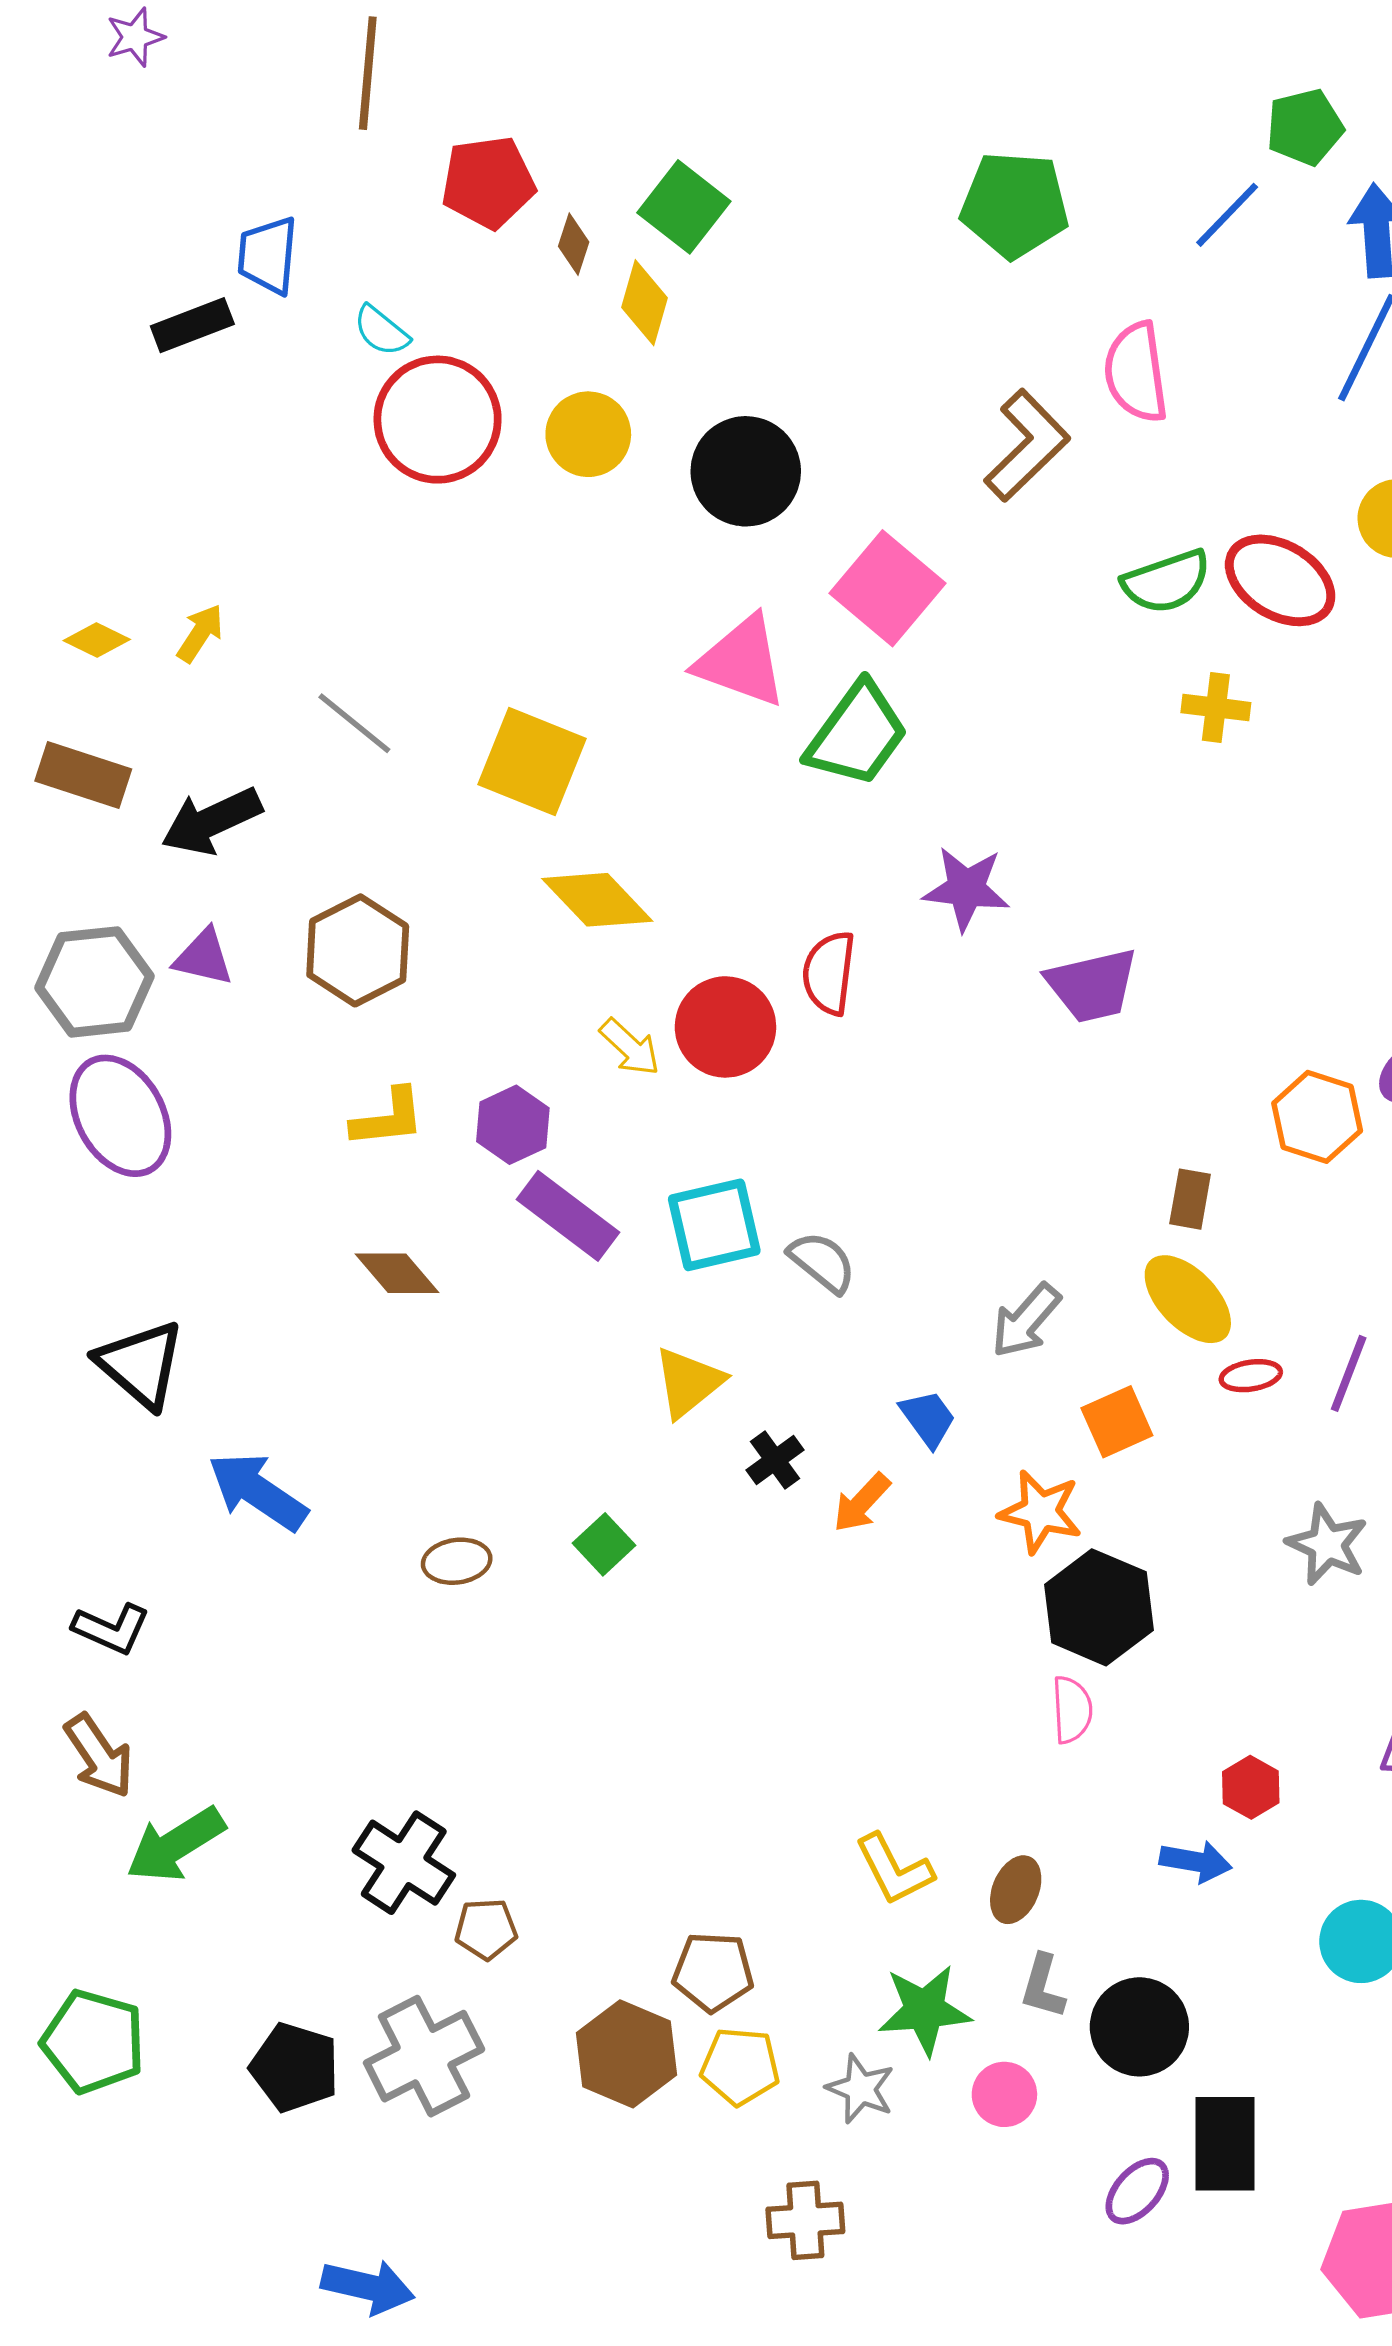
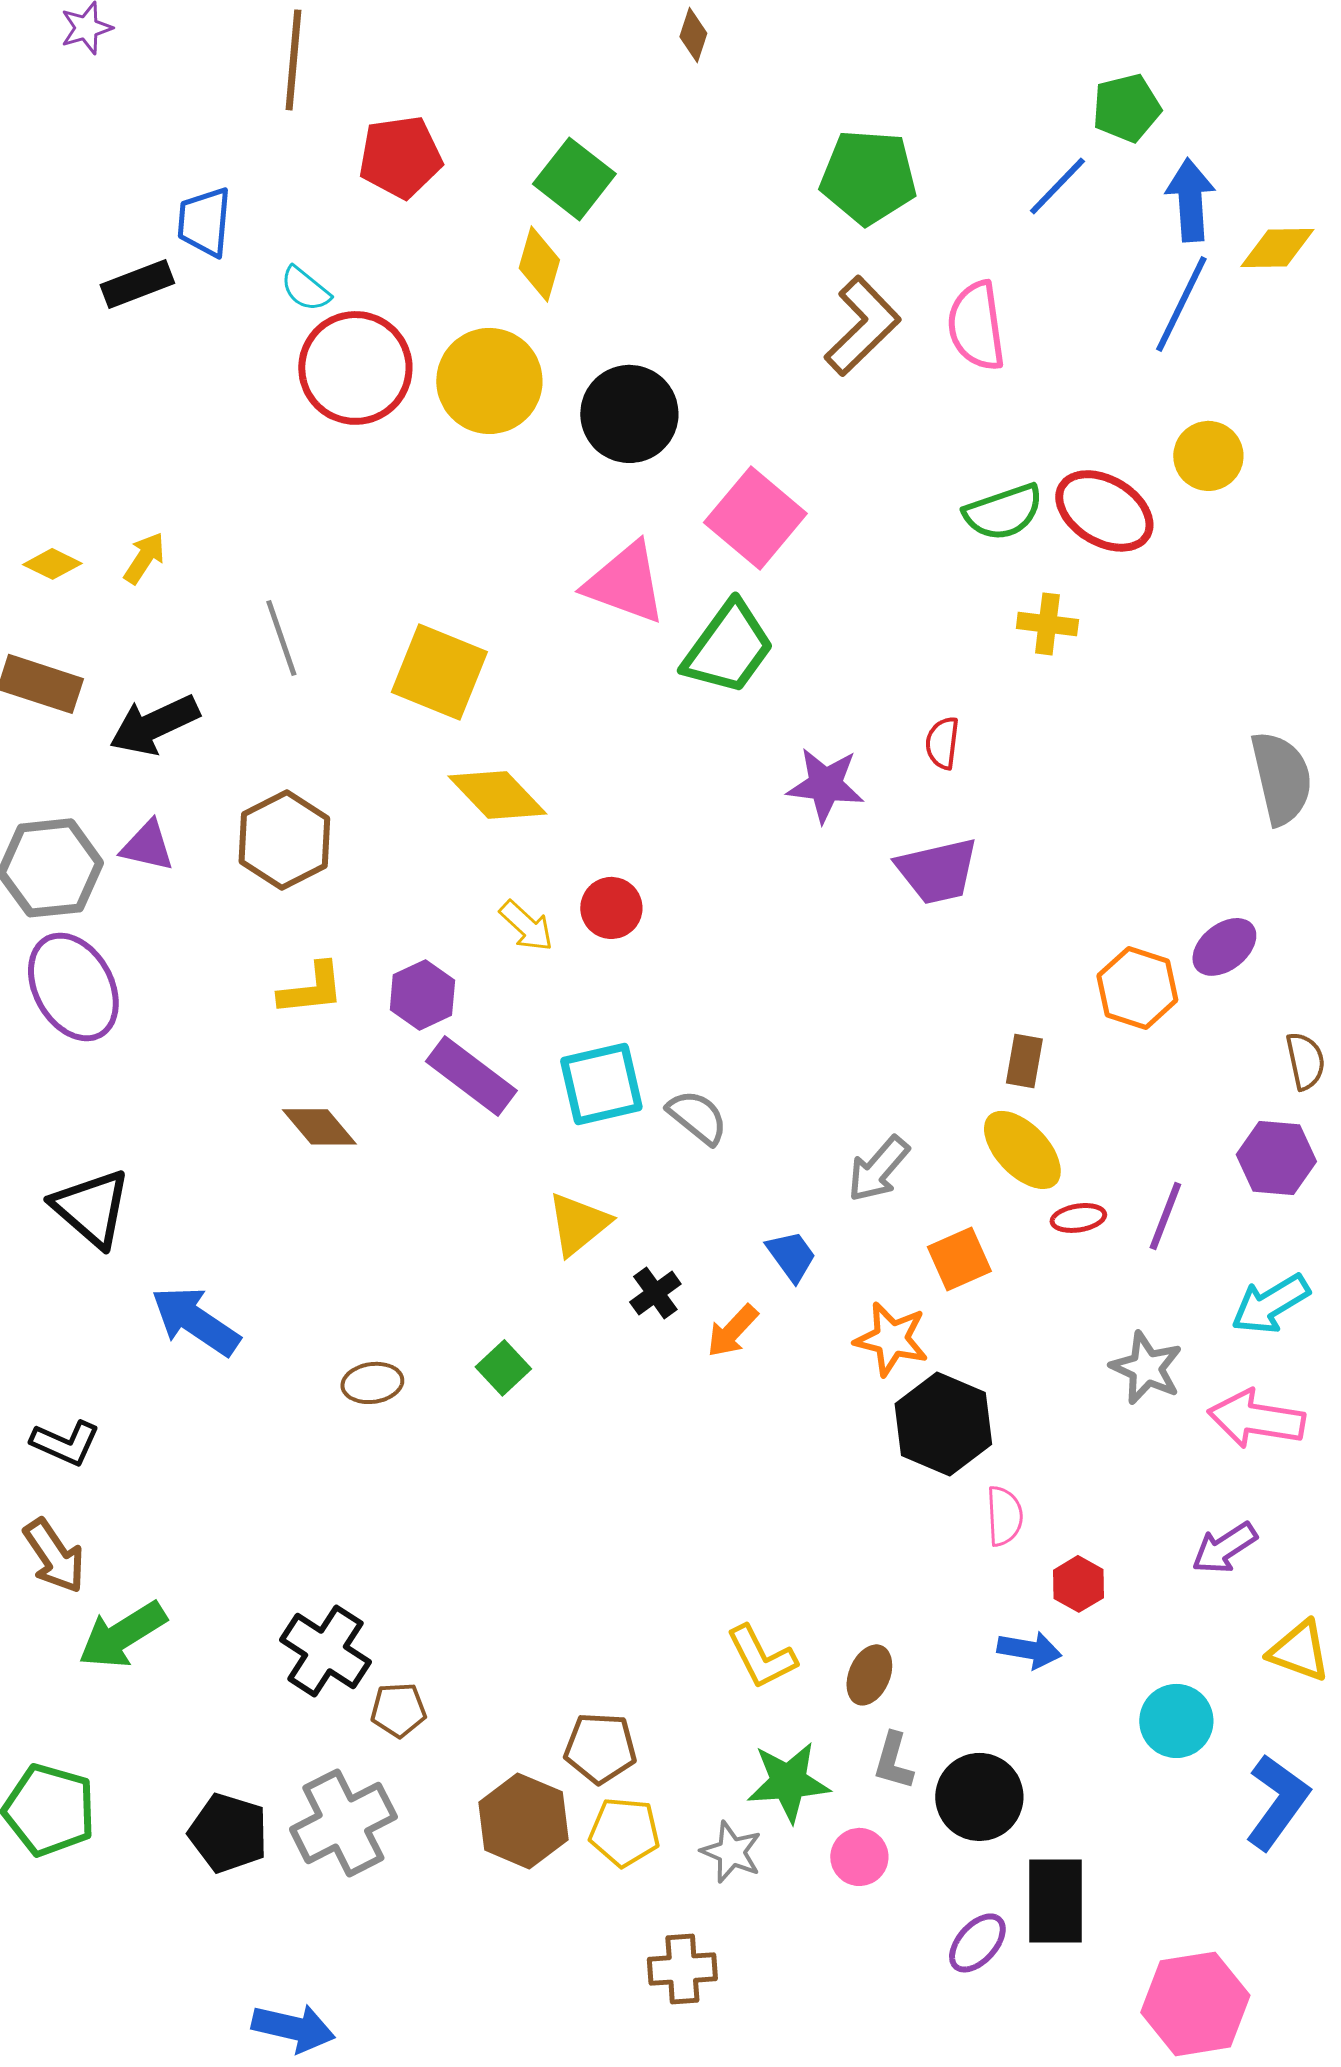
brown diamond: (574, 244) -> (693, 35), moved
yellow circle: (588, 434) -> (489, 381), size x1.4
brown L-shape: (1027, 445) -> (862, 326), moved
gray line: (354, 723) -> (281, 638), turned 32
red semicircle: (829, 973) -> (942, 743), moved, size x0.7
red circle: (725, 1027) -> (611, 908), size x0.7
pink semicircle: (1072, 1710) -> (1004, 1516), moved

